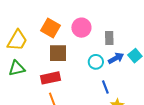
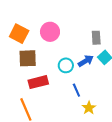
gray rectangle: (109, 38) -> (96, 38), moved
red rectangle: (51, 78) -> (38, 82), moved

